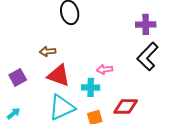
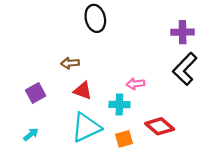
red triangle: (59, 75) -> (83, 91), size x0.7
red diamond: (126, 106) -> (160, 126), turned 40

